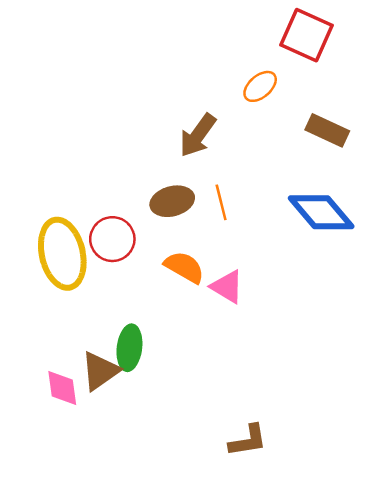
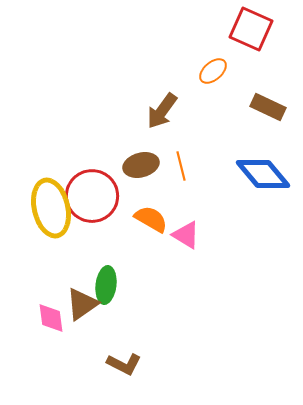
red circle: (112, 239) -> (92, 196), size x1.4
brown L-shape: (248, 441) -> (124, 364), moved, turned 36

